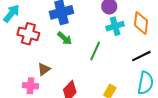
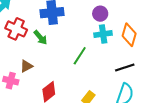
green arrow: (65, 38) -> (40, 37), moved

